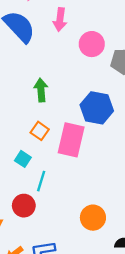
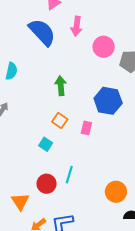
pink rectangle: (71, 140) -> (86, 128), size x0.5
cyan line: (41, 181) -> (69, 175), moved
orange circle: (93, 218) -> (116, 192), moved

